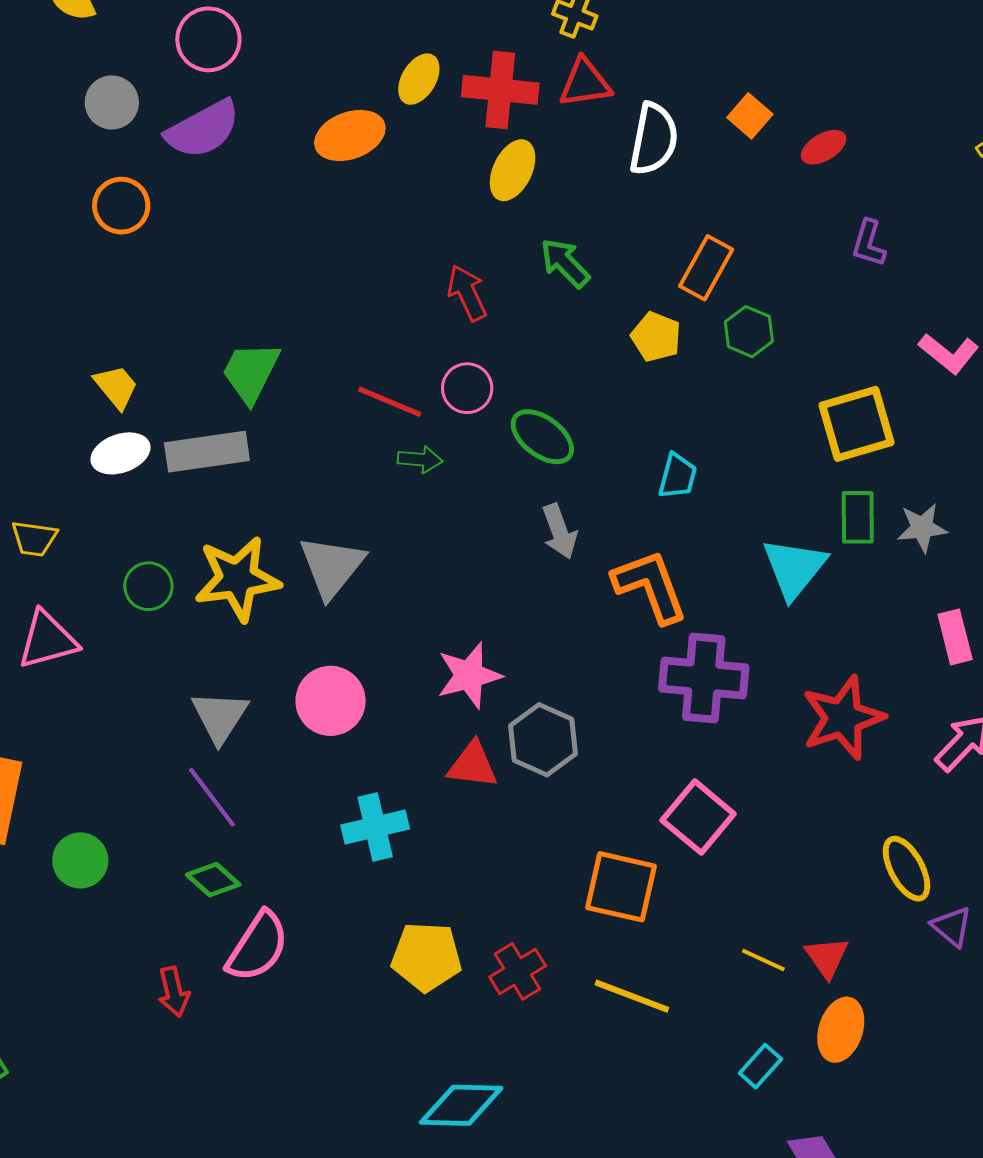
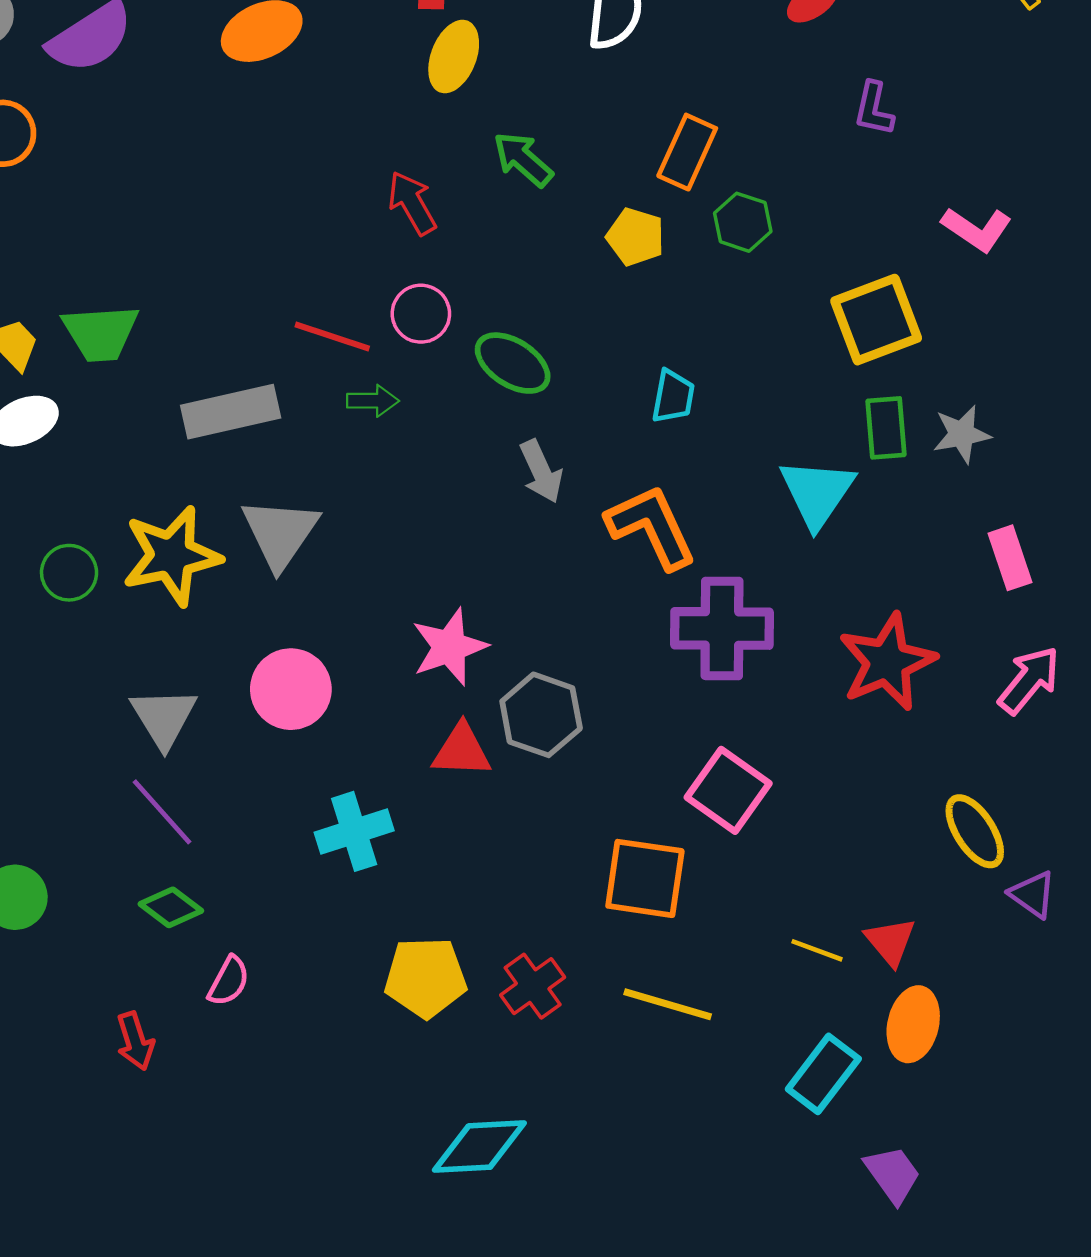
green trapezoid: (251, 372) -> (101, 333), moved, turned -116
gray rectangle: (207, 452) -> (231, 412), moved
pink semicircle: (258, 947) -> (229, 981), size x0.6
cyan rectangle: (760, 1066) -> (823, 1074), size x1.5

